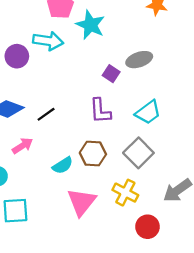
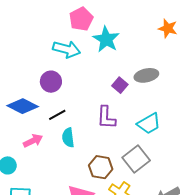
purple circle: (17, 56) -> (51, 82), moved
brown hexagon: (93, 154) -> (101, 167), moved
cyan semicircle: (63, 165) -> (68, 138), moved, turned 108

